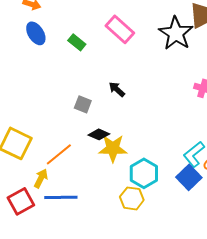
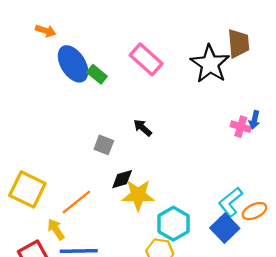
blue ellipse: (36, 33) -> (73, 64), moved, size x1.4
black diamond: (99, 134) -> (122, 179), turned -40
yellow arrow: (41, 178) -> (56, 229), turned -60

